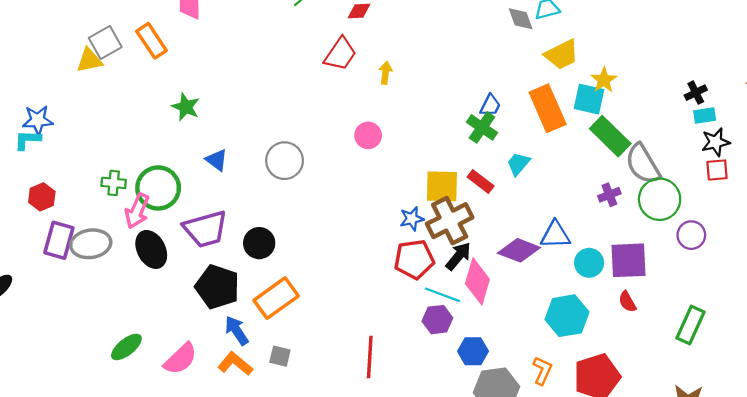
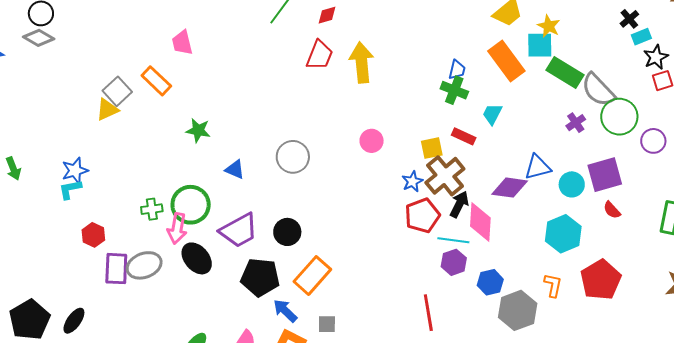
yellow arrow: (386, 73) -> (362, 62), size x2.0
pink circle: (368, 135) -> (372, 141), moved
yellow square: (442, 186) -> (432, 148), size x0.7
red line: (370, 357) -> (428, 313), moved

